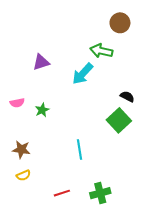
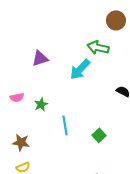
green square: (119, 120) -> (99, 135), moved, size x0.6
cyan line: (79, 149) -> (65, 125), moved

